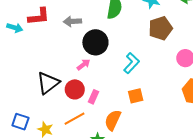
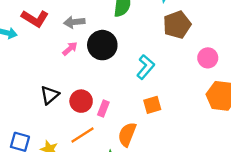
red L-shape: (39, 16) -> (35, 18), turned 40
pink arrow: (83, 65) -> (70, 49), moved
black triangle: (48, 83) -> (50, 95), size x0.7

